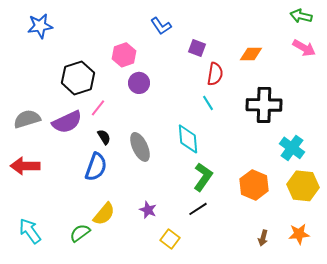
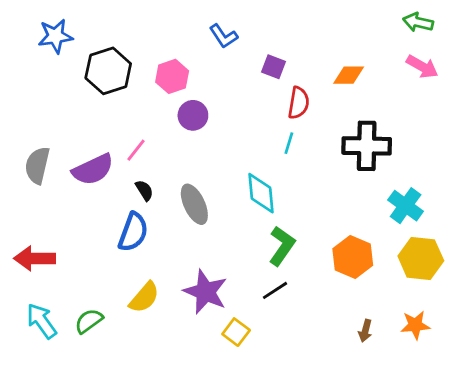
black hexagon: (78, 78) -> (108, 71), moved
cyan line: (208, 103) -> (289, 143), turned 49
gray semicircle: (27, 119) -> (37, 165), turned -60
red arrow: (25, 166) -> (35, 258), moved
purple star: (148, 210) -> (205, 292), size x1.8
green semicircle: (80, 233) -> (89, 321), moved

